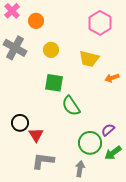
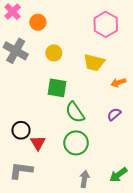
purple semicircle: (108, 130) -> (114, 114), moved
green circle: (90, 143) -> (76, 143), moved
green arrow: (113, 153) -> (118, 175), moved
gray L-shape: (43, 161) -> (21, 170), moved

